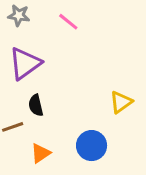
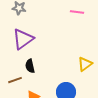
pink line: (68, 22) -> (77, 12), moved, turned -32

